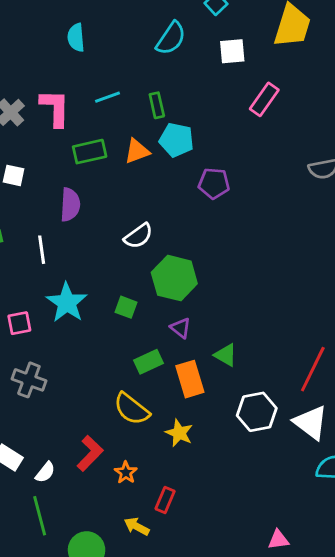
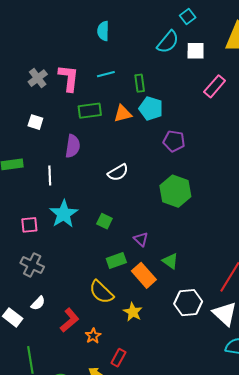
cyan semicircle: (76, 38) -> (103, 31), moved
cyan semicircle: (171, 38) -> (168, 42), moved
green hexagon: (174, 278) -> (175, 191), moved
orange rectangle: (190, 379) -> (144, 275), turned -30
white semicircle: (45, 472) -> (38, 303), moved

